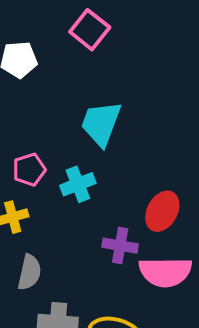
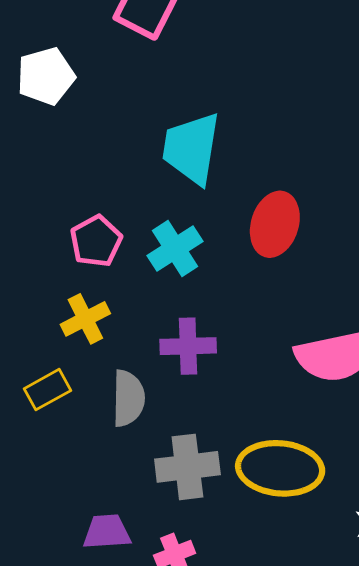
red ellipse: (162, 211) -> (275, 224), moved
purple cross: (120, 246) -> (188, 346), moved

